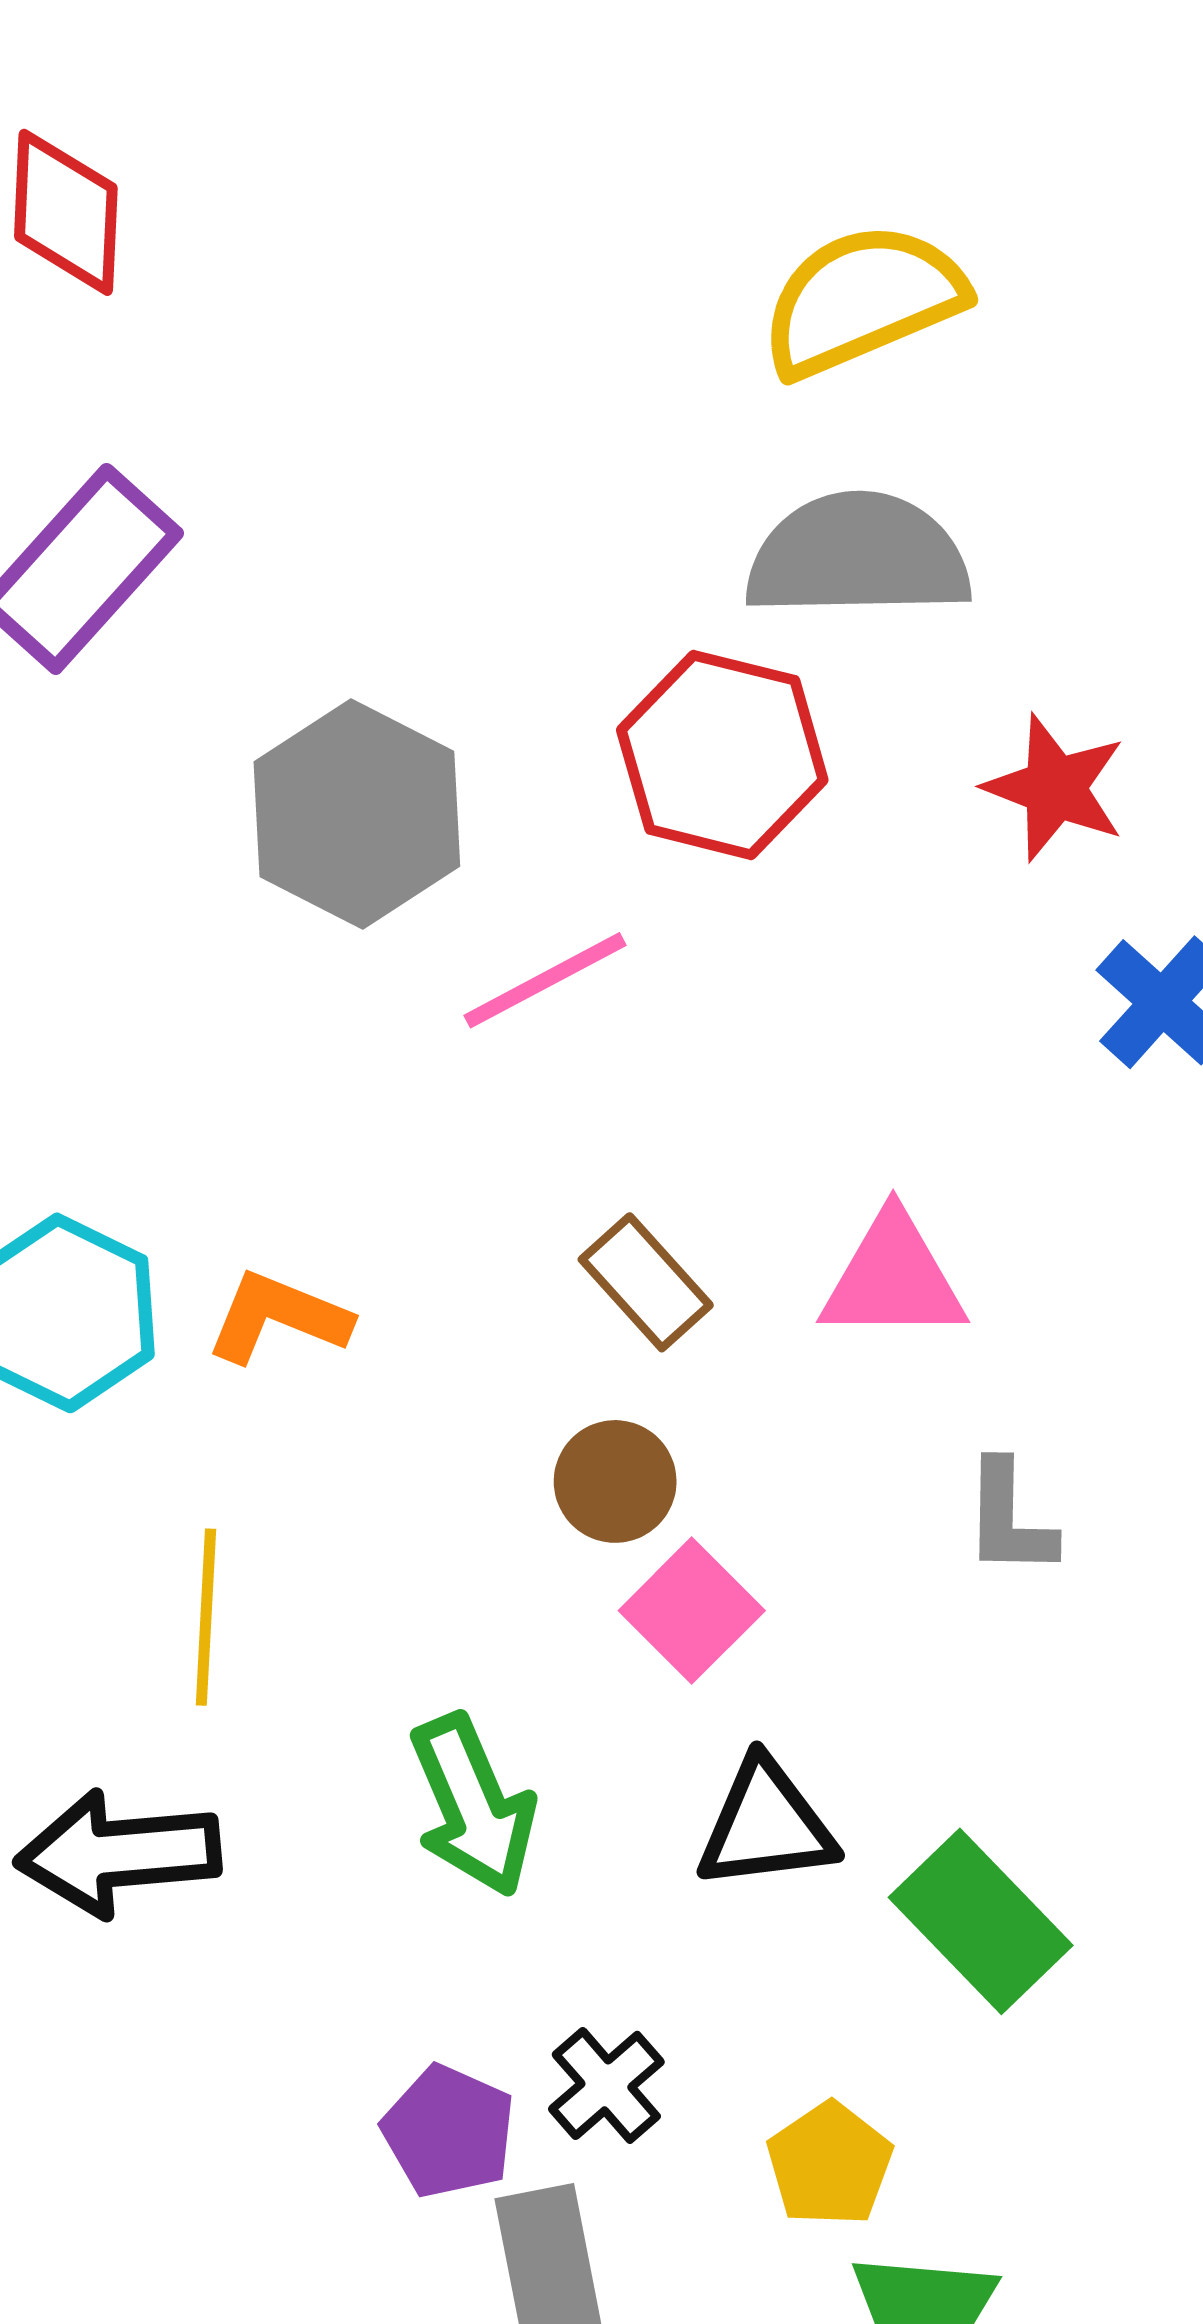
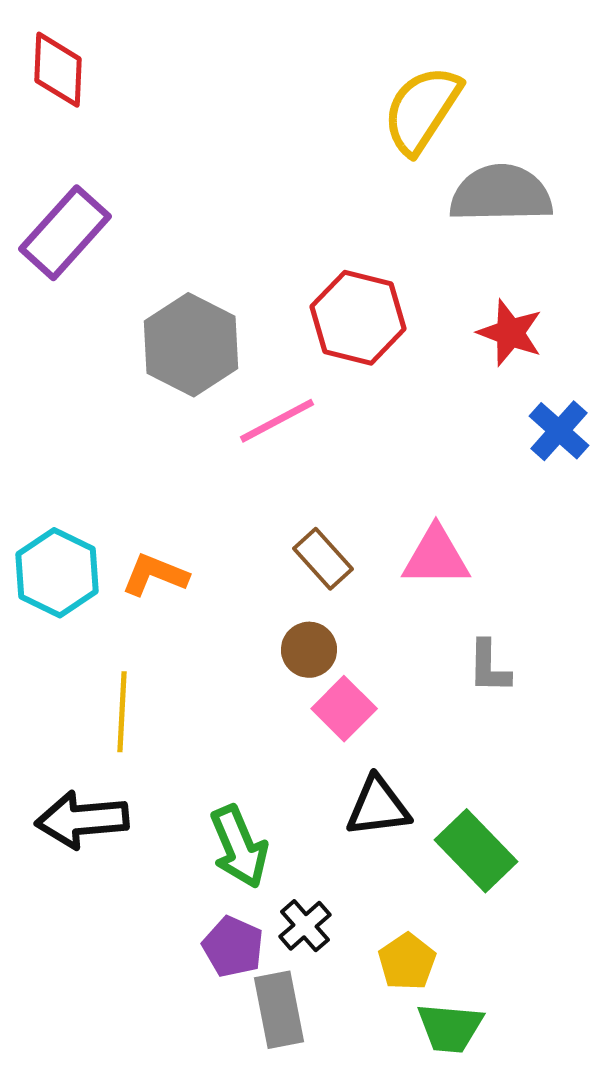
yellow semicircle: (862, 300) -> (422, 110), turned -34
gray semicircle: (858, 556) -> (501, 194), moved
green arrow: (473, 1805) -> (239, 847), moved

